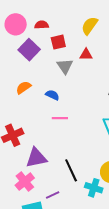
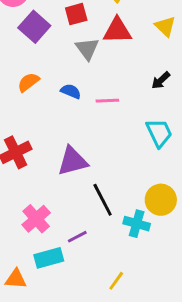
red triangle: (86, 55) -> (117, 31), size x1.5
pink line: (60, 118) -> (107, 101), moved
purple triangle: (36, 158) -> (73, 161), moved

